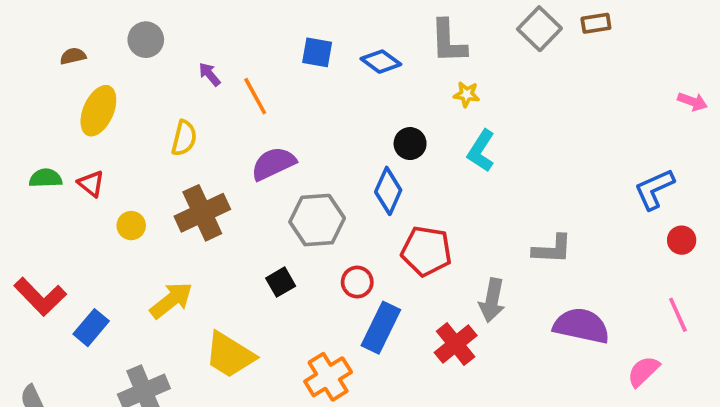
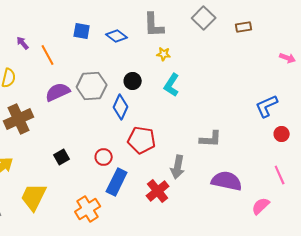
brown rectangle: (596, 23) -> (244, 27), moved
gray hexagon: (317, 220) -> (92, 86), moved
yellow trapezoid: (230, 355) -> (34, 197), turned 84

